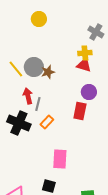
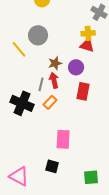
gray circle: (34, 67) -> (38, 35), moved
brown star: (48, 72) -> (55, 63), moved
purple circle: (89, 92) -> (76, 67), moved
red arrow: (28, 96) -> (54, 80), moved

